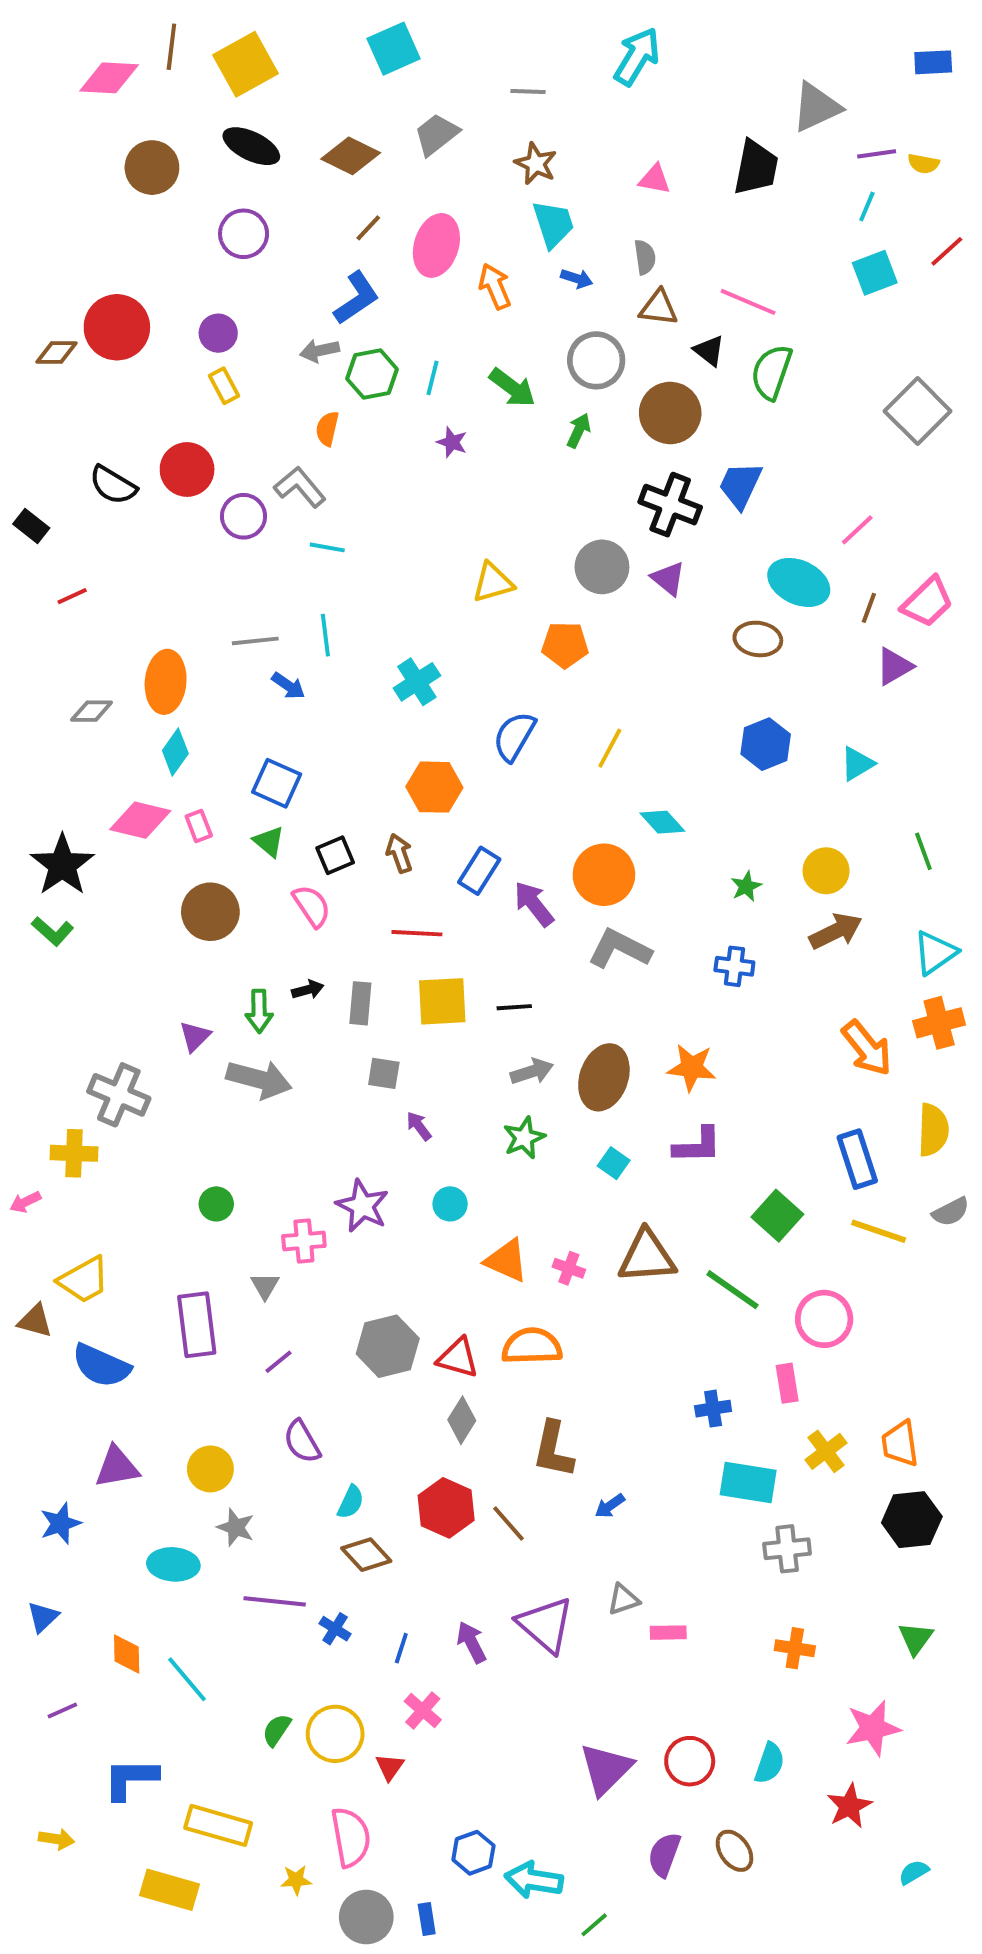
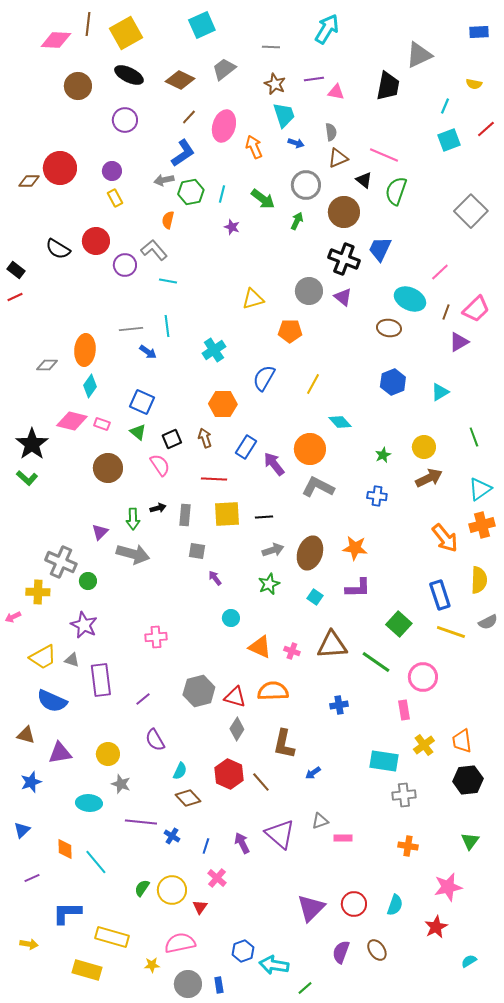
purple line: (877, 154) -> (314, 79), moved
brown triangle: (658, 308) -> (338, 158), turned -30
red line: (72, 596) -> (15, 297), moved
pink rectangle: (199, 826) -> (102, 424), turned -49
green circle: (216, 1204) -> (88, 581), moved
purple star: (362, 1206) -> (84, 625), moved
gray triangle: (265, 1286) -> (72, 660), moved, turned -42
brown triangle: (35, 1321) -> (26, 735), moved
blue cross: (713, 1409) -> (339, 705), moved
pink semicircle: (351, 1837) -> (180, 943), turned -92

